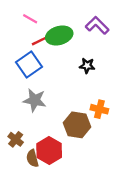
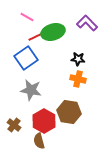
orange cross: (99, 109) -> (78, 79), moved
red hexagon: (49, 151) -> (44, 121), moved
brown semicircle: (32, 158) -> (39, 141), moved

